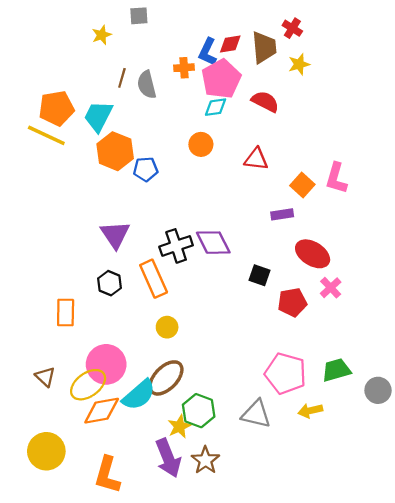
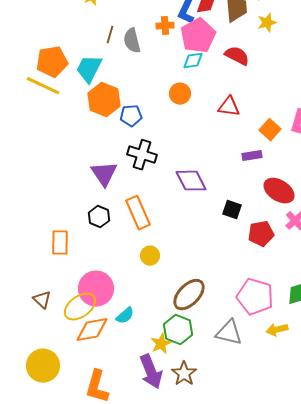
black cross: (176, 246) -> (142, 155), moved, turned 36
brown ellipse: (166, 378) -> (189, 295), moved
cyan semicircle: (139, 395) -> (125, 316), size x0.6

